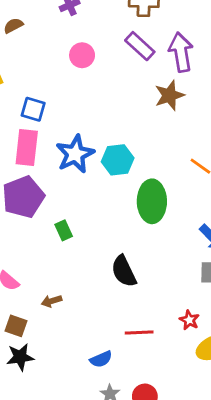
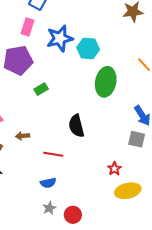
pink rectangle: (27, 148) -> (28, 27), size x0.7
green rectangle: (64, 230) -> (41, 89), turned 72
red line: (139, 332) -> (53, 154), moved

